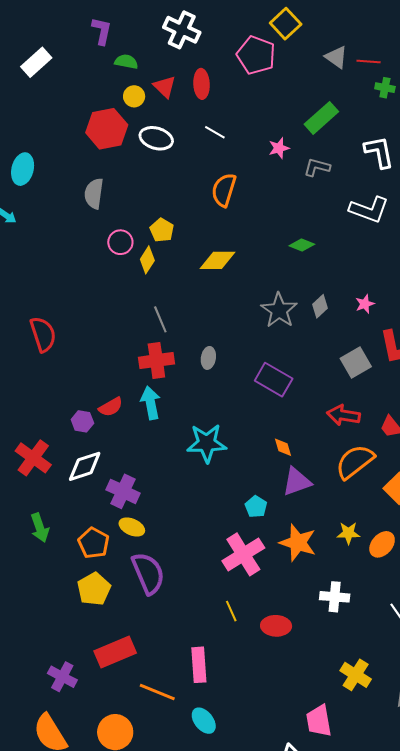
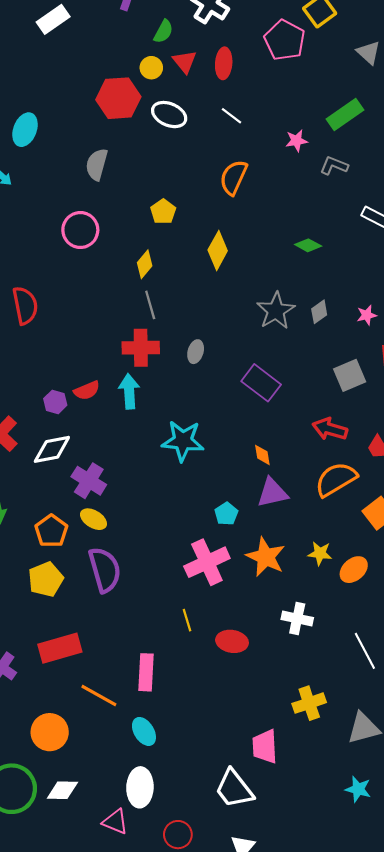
green semicircle: (126, 62) -> (163, 31), moved, turned 100
pink circle: (120, 242) -> (80, 230), moved, size x1.4
yellow diamond: (147, 260) -> (145, 264), moved
yellow diamond: (217, 260) -> (218, 250), turned -69
yellow cross: (356, 675) -> (309, 703), turned 32

